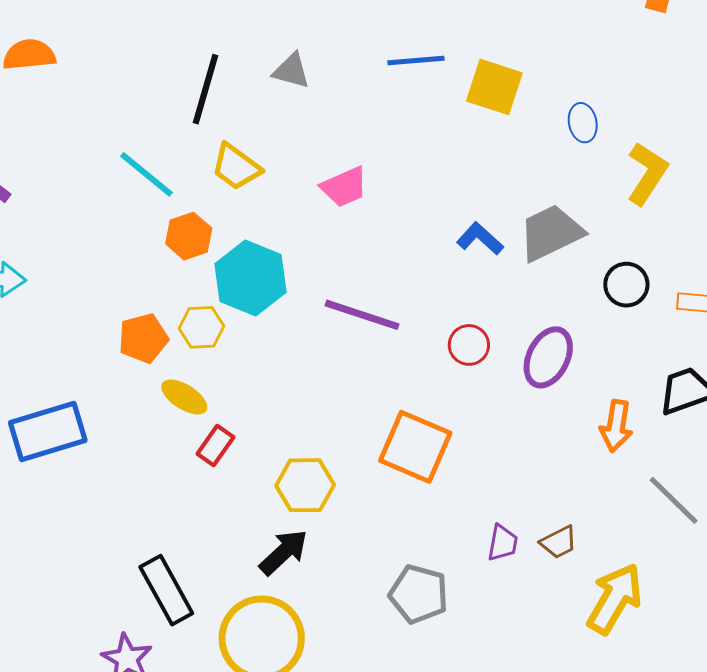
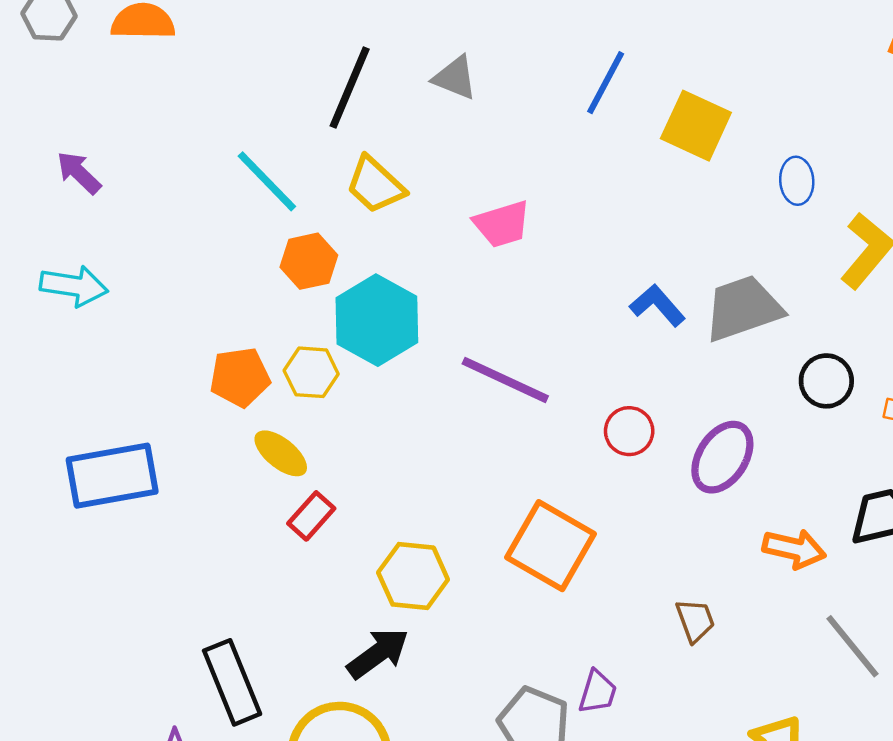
blue line: (416, 60) -> (606, 83), turned -64
orange arrow: (616, 426) -> (794, 549), turned -93
brown trapezoid: (559, 542) -> (695, 620), moved, turned -90
purple trapezoid: (503, 543) -> (598, 692), moved

